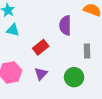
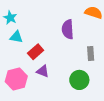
red rectangle: (41, 47) -> (36, 52), moved
purple triangle: (41, 74) -> (43, 71), moved, turned -48

